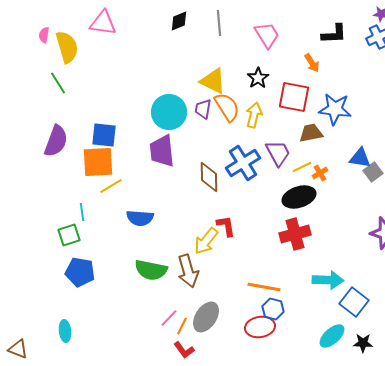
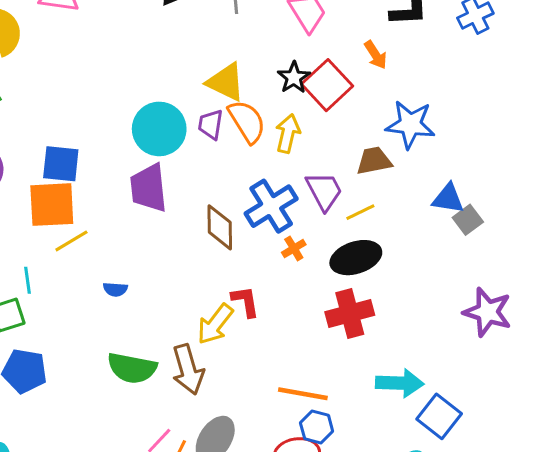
red square: (294, 97) -> (327, 85), moved, turned 36
orange cross: (320, 173) -> (294, 248), moved
blue semicircle: (140, 218) -> (115, 289), size x0.6

